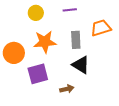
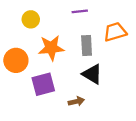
yellow circle: (36, 13) -> (31, 19), moved

